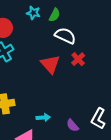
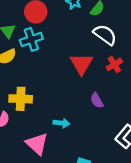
purple semicircle: (73, 125) -> (97, 100), moved

